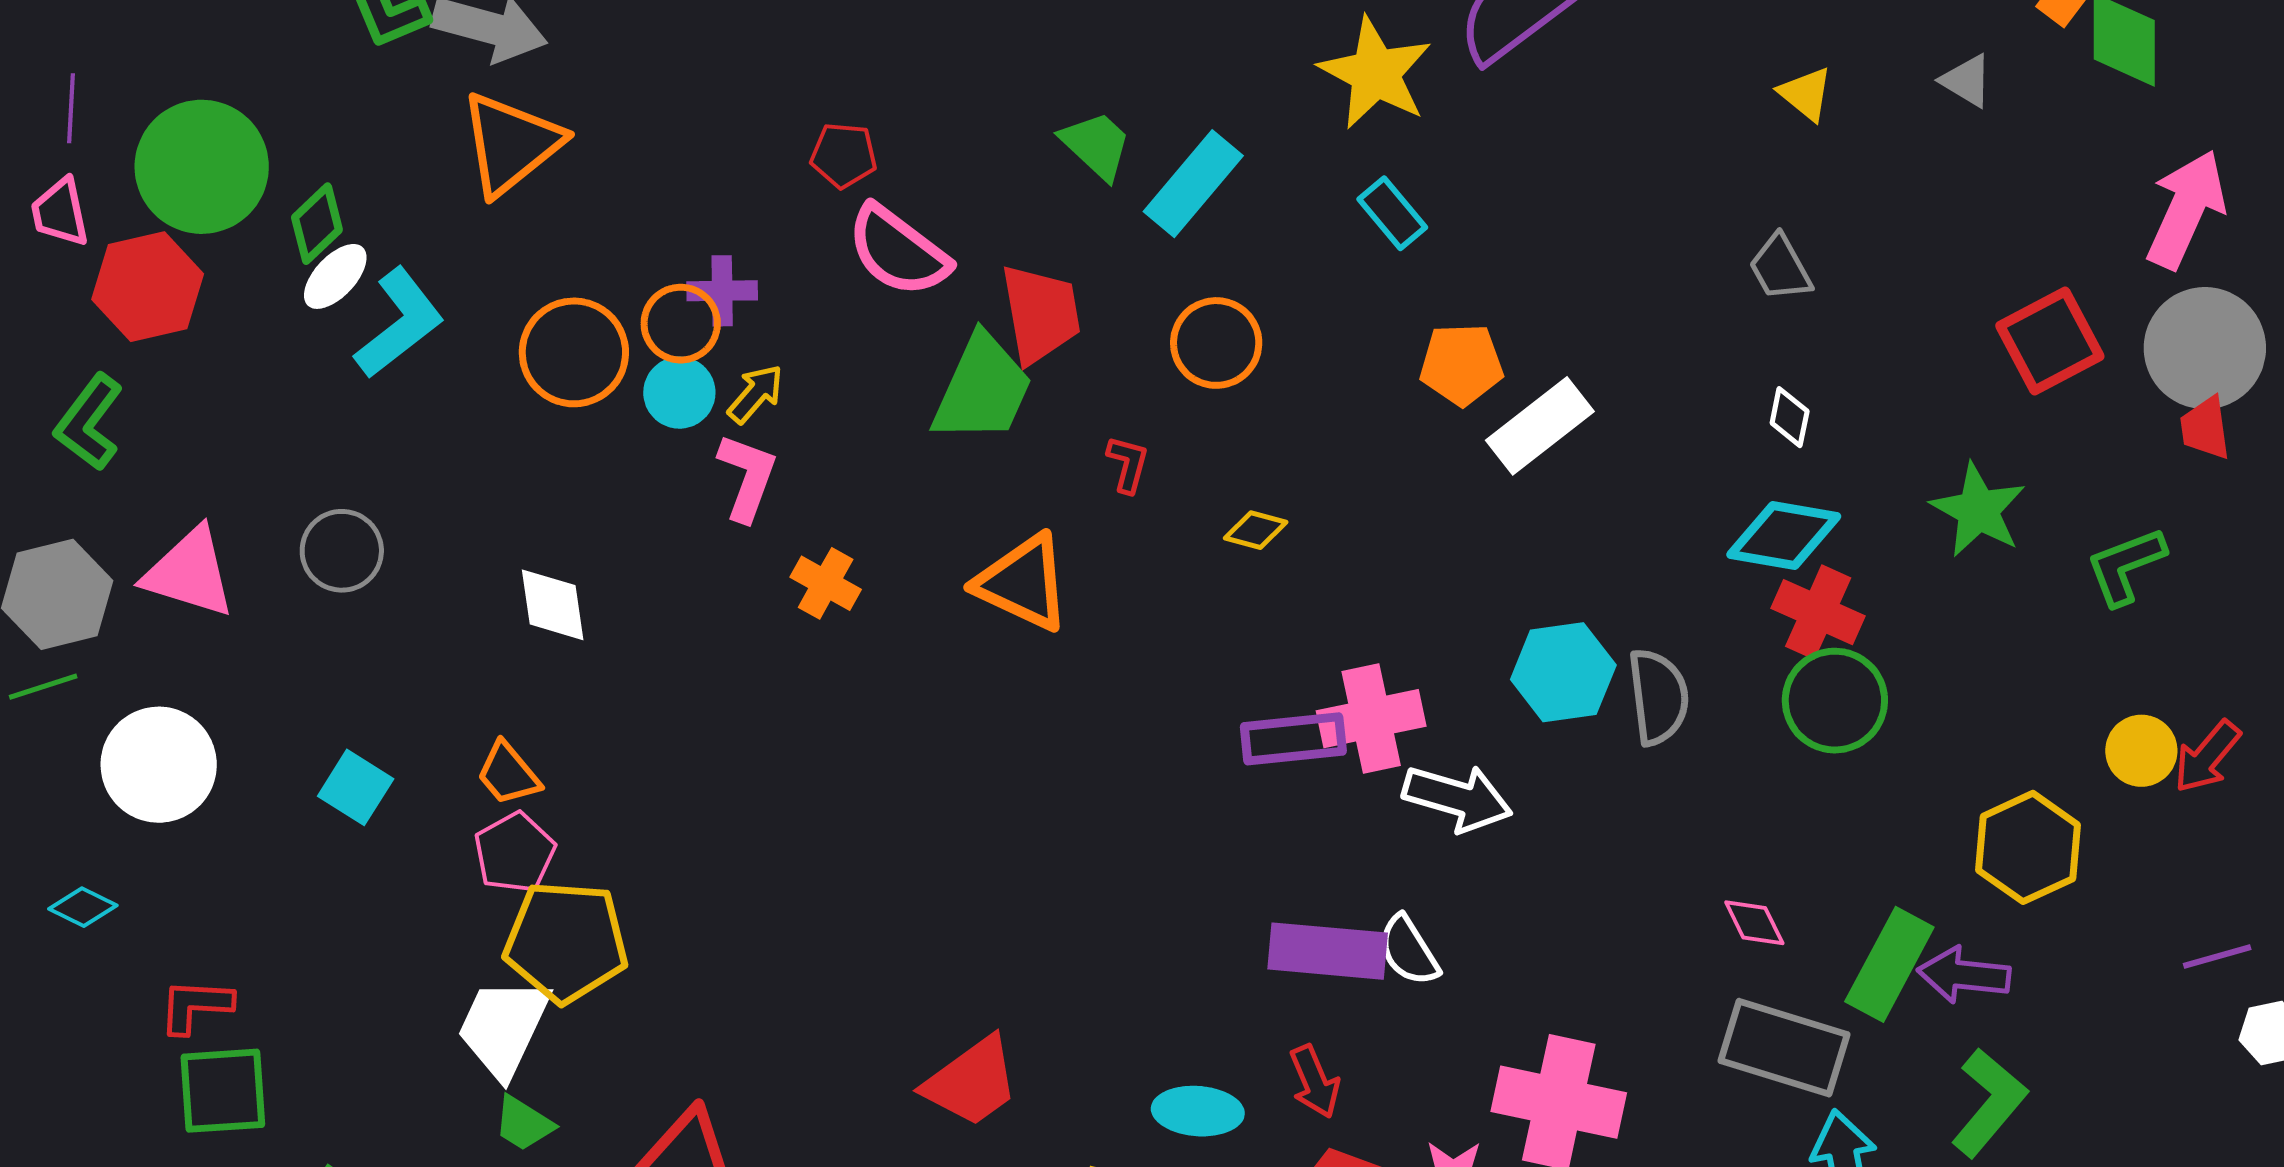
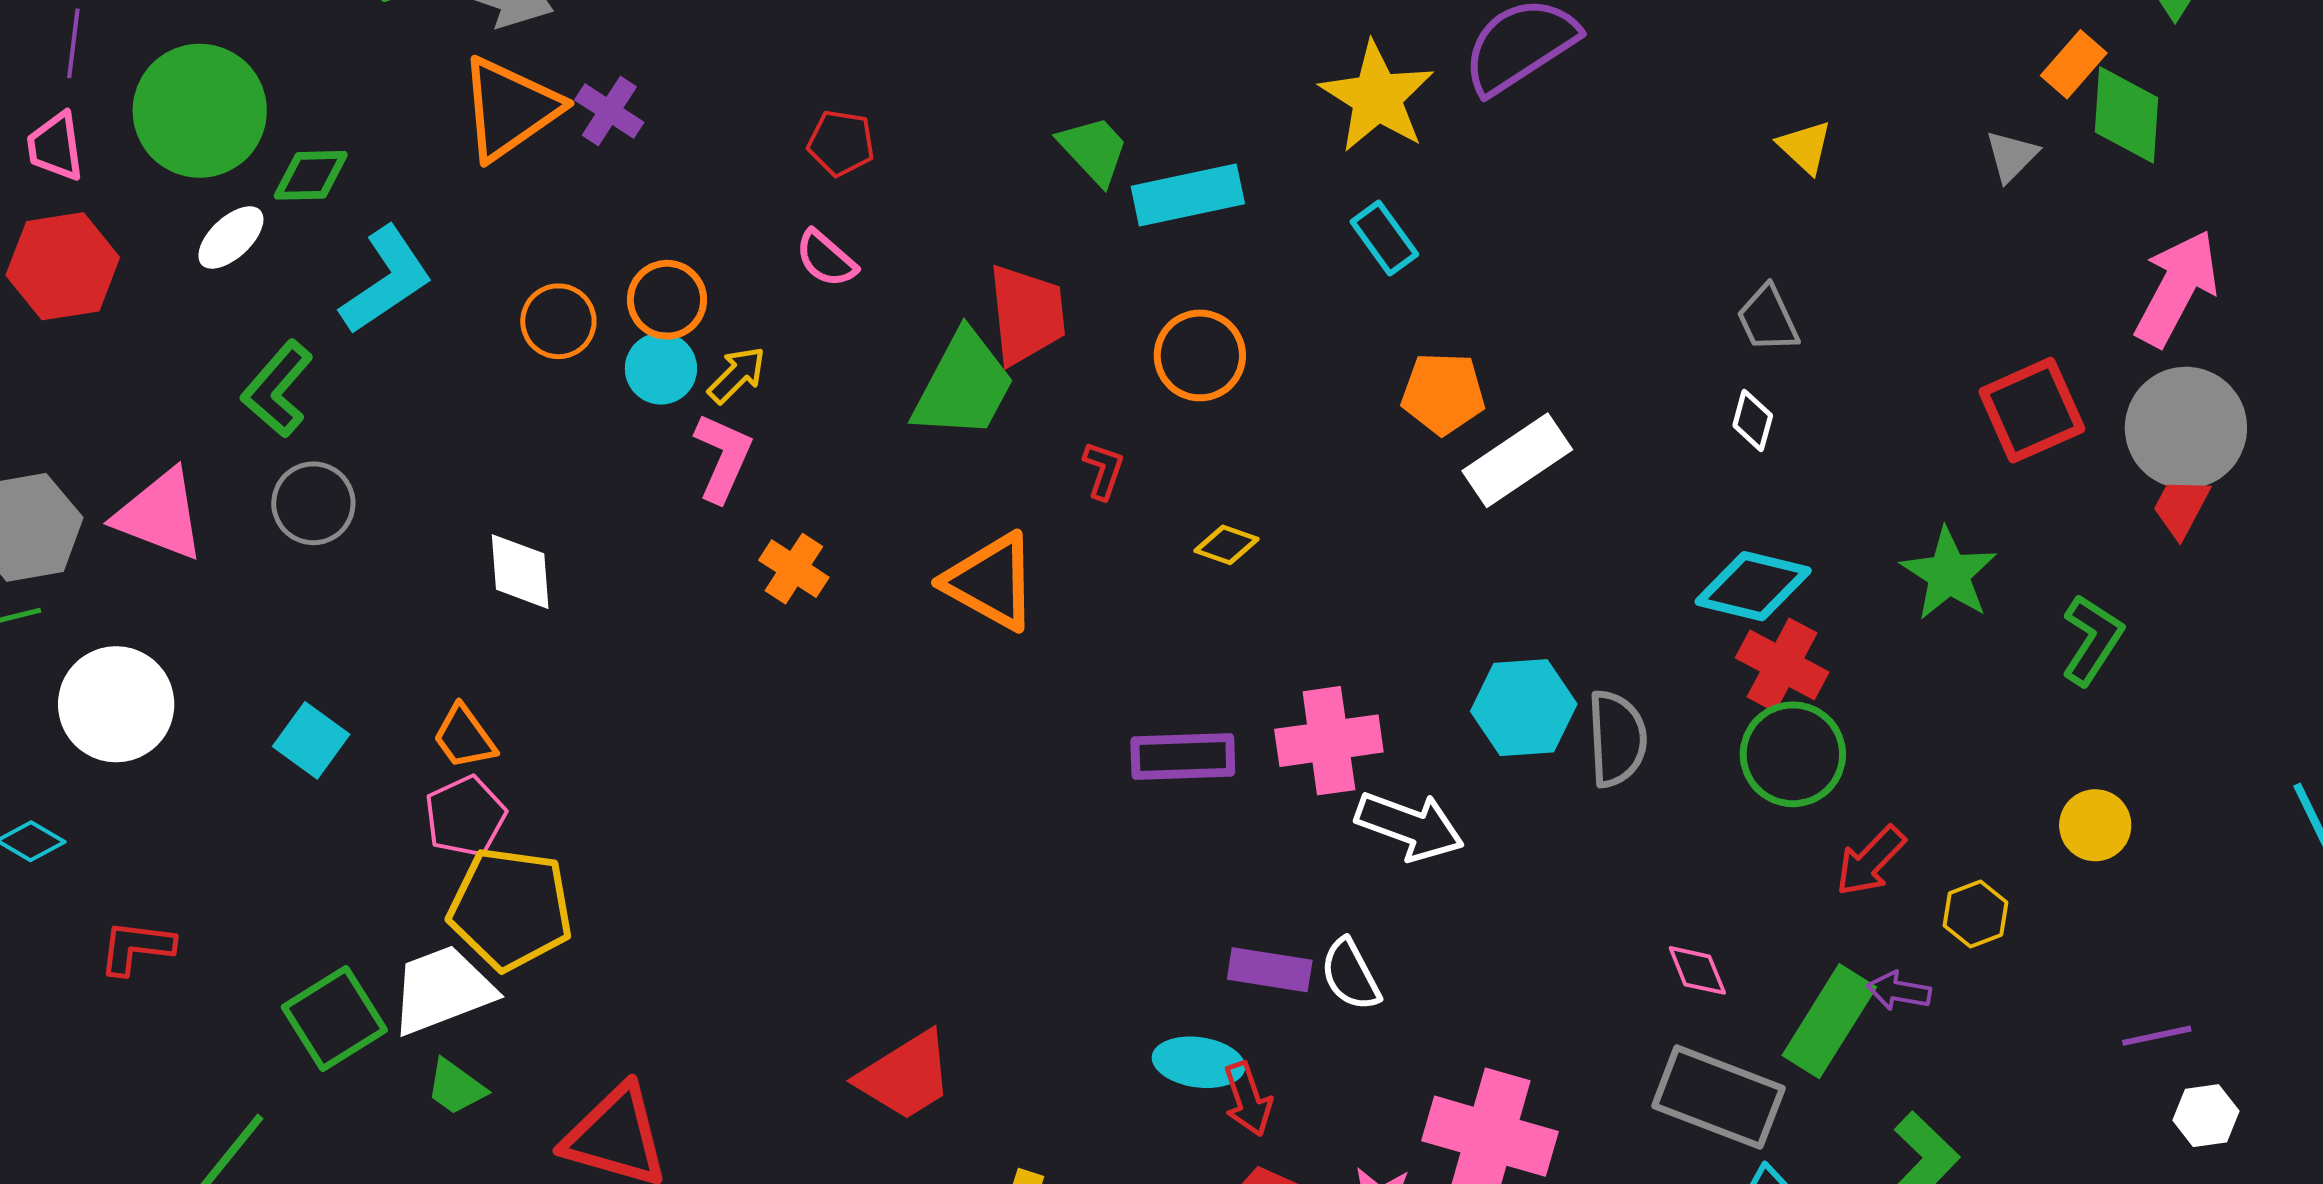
gray triangle: (1967, 81) -> (2012, 156), moved, turned 40
cyan rectangle: (1193, 184) -> (1188, 195), turned 34
green diamond: (317, 224) -> (311, 175), turned 38
pink semicircle: (898, 251) -> (826, 259), moved, size x0.6
white ellipse: (335, 276) -> (231, 237), moved
red hexagon: (148, 287) -> (63, 266), moved
purple cross: (722, 291) -> (609, 111), moved, turned 30
orange circle: (574, 352) -> (558, 321), size x0.7
white diamond: (1790, 417) -> (1753, 421), moved
green L-shape: (89, 422) -> (277, 389), moved
red trapezoid: (2205, 428) -> (2181, 508), turned 32
green L-shape: (2126, 566) -> (2092, 640), turned 140
purple rectangle: (1293, 739) -> (1183, 757), moved
red arrow: (2207, 757) -> (1870, 861), moved
yellow hexagon: (2028, 847) -> (1976, 914), size x0.6
purple rectangle: (1328, 951) -> (1270, 970), size x0.7
purple arrow: (1964, 975) -> (1899, 991), moved, size x0.7
white trapezoid: (503, 1027) -> (442, 990), turned 40
green square: (223, 1091) -> (334, 1018), moved, turned -32
cyan ellipse: (1198, 1111) -> (1198, 1062), moved

